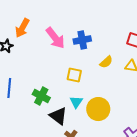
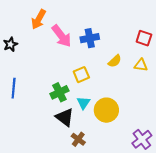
orange arrow: (22, 28) -> (39, 19), moved
yellow square: (74, 75) -> (81, 75), turned -35
green cross: (41, 96) -> (59, 92), moved, turned 36

